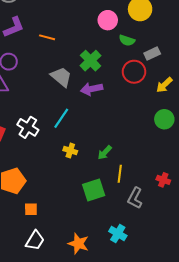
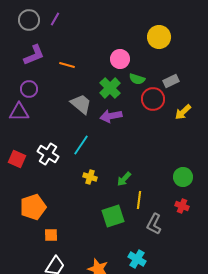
pink circle: (108, 20) -> (120, 59), moved
green semicircle: (127, 40) -> (137, 79), moved
green circle: (164, 119) -> (183, 177), moved

